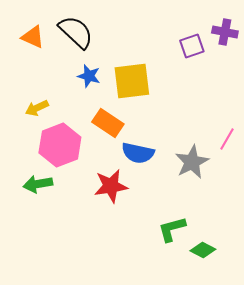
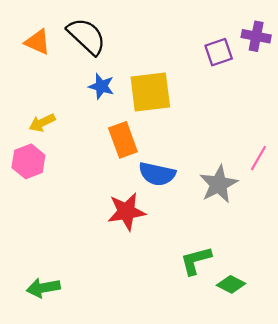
orange rectangle: (108, 123) -> (123, 140), turned 36
pink hexagon: (60, 145) -> (28, 161), moved, size x0.7
green arrow: (38, 184) -> (43, 288), moved

